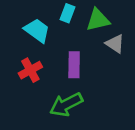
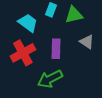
gray triangle: (115, 44) -> (87, 42), moved
red cross: (30, 70) -> (23, 53), size x1.4

